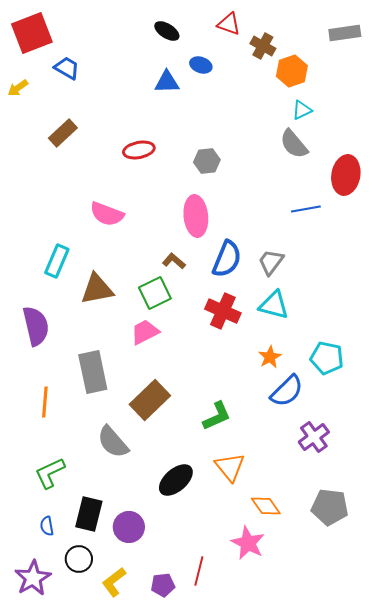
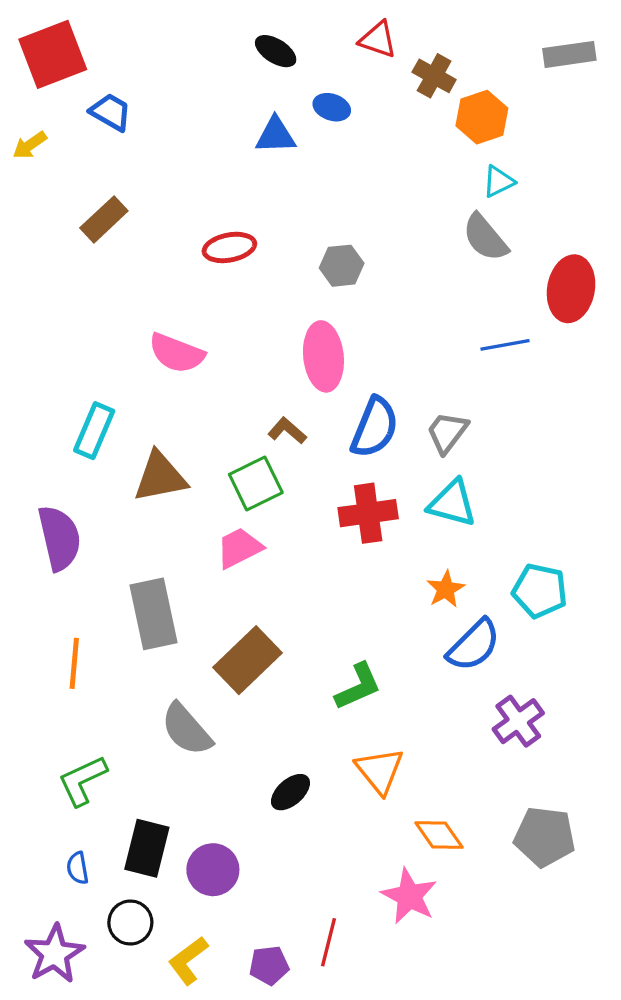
red cross: (223, 311) -> (368, 513), turned -32
black ellipse: (176, 480) -> (290, 792), size x0.7

